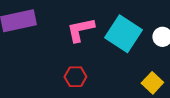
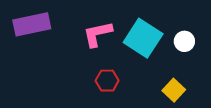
red hexagon: (75, 77) -> (107, 81), moved

